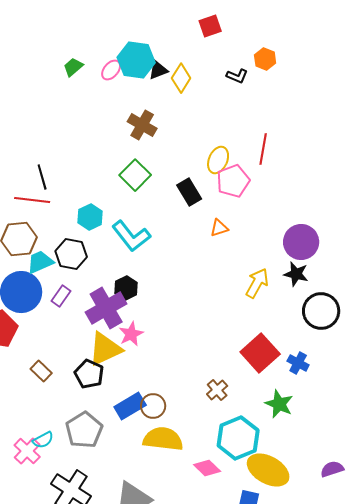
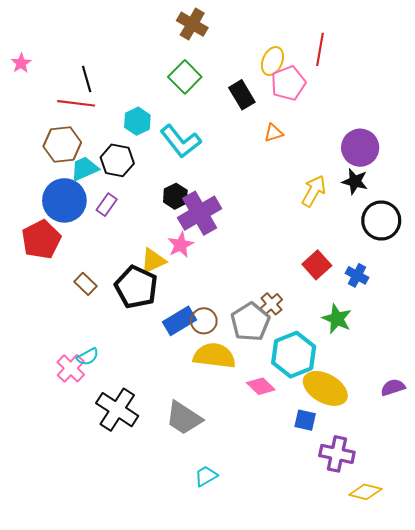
purple cross: (106, 308) -> (200, 213), moved
yellow triangle: (105, 349) -> (153, 261), size x0.7
red square: (260, 353) -> (317, 265), size x0.7
black pentagon: (89, 374) -> (136, 287), size x1.4
gray pentagon: (84, 430) -> (250, 322), moved

